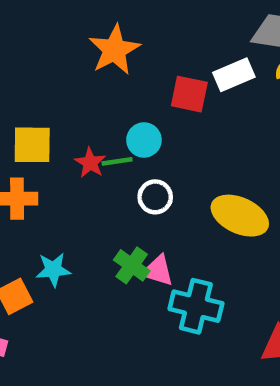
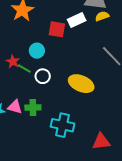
green line: (117, 161) -> (24, 69), moved, turned 40
green cross: (132, 265) -> (33, 107), turned -35
pink triangle: (158, 271) -> (15, 107), moved

